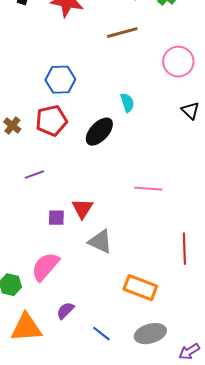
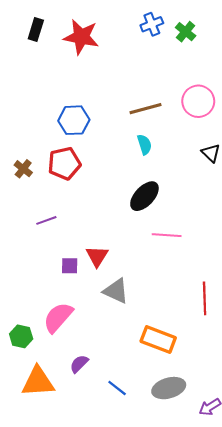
brown line: (122, 33) -> (146, 109), moved
black ellipse: (99, 132) -> (144, 196), moved

